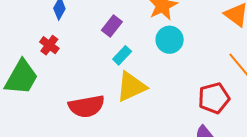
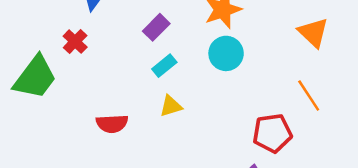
yellow triangle: (131, 87) -> (171, 106), size x0.6
red semicircle: (87, 106) -> (112, 124), size x0.7

